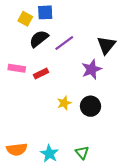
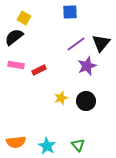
blue square: (45, 12) -> (70, 12), moved
black semicircle: (39, 39) -> (14, 37), moved
purple line: (64, 43) -> (76, 44), moved

